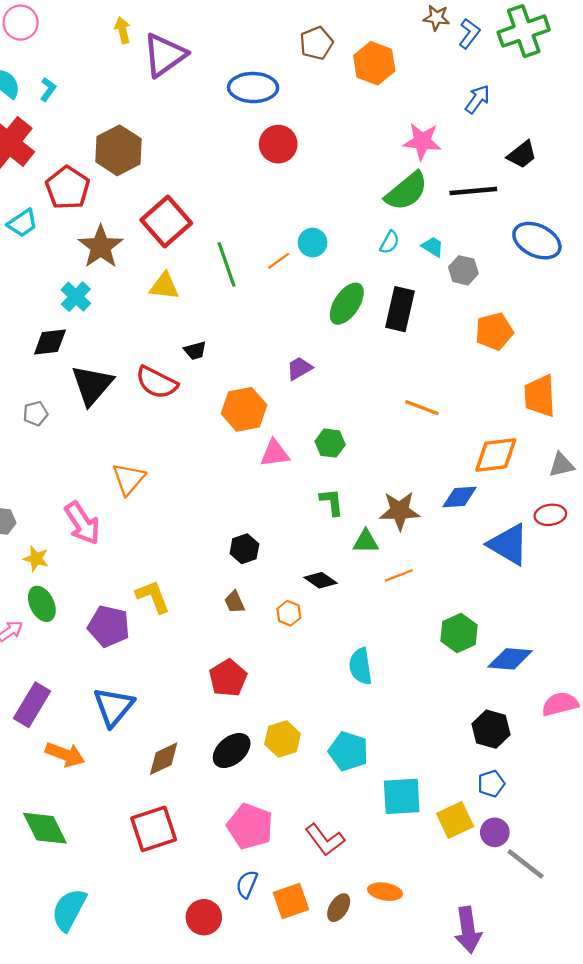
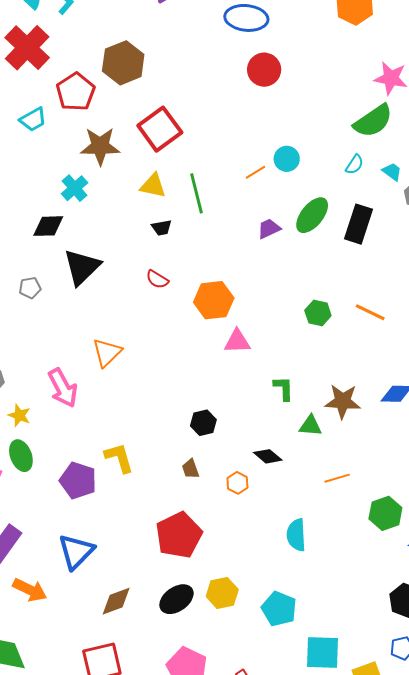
brown star: (101, 247) -> (100, 146), turned 30
green line: (226, 264) -> (197, 193), moved
black trapezoid: (195, 351) -> (162, 228), moved
purple trapezoid: (299, 368) -> (269, 229), moved
red semicircle: (157, 382) -> (157, 279), moved, size x0.6
green hexagon: (330, 443) -> (318, 313), moved
orange line: (399, 575) -> (337, 478), moved
red pentagon: (228, 678) -> (179, 535), size x1.4

